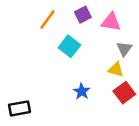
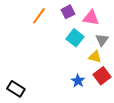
cyan square: (69, 46) -> (75, 38), moved
blue star: (82, 91) -> (78, 81), moved
black rectangle: (19, 108) -> (16, 89), turned 42

